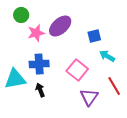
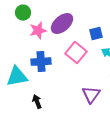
pink square: (77, 70) -> (76, 53), moved
black arrow: (40, 90) -> (37, 102), moved

